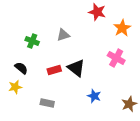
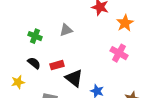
black semicircle: (21, 68) -> (34, 63), moved
black triangle: (76, 68) -> (74, 78), moved

